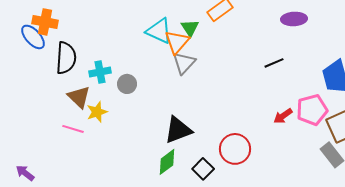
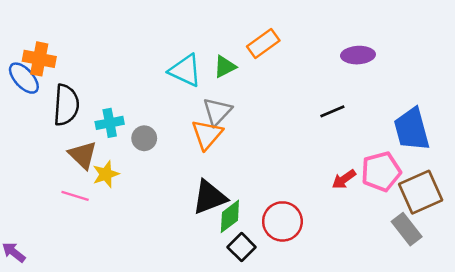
green triangle: (190, 28) -> (225, 67), turned 36
orange triangle: (177, 42) -> (207, 134), moved
green diamond: (167, 162) -> (230, 216), moved

